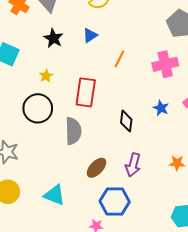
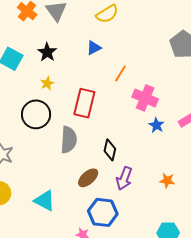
black star: (53, 38) -> (47, 52), moved
pink cross: (165, 64) -> (145, 98), moved, turned 30
black diamond: (126, 121) -> (110, 150), moved

